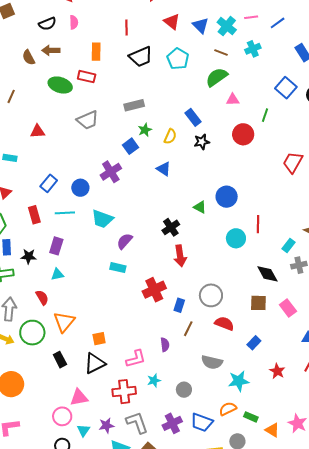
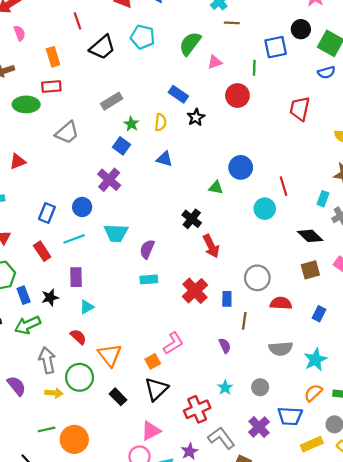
brown line: (221, 53) -> (232, 23), moved
blue square: (286, 88) -> (276, 47), moved, turned -35
pink L-shape: (136, 359) -> (173, 343), moved

